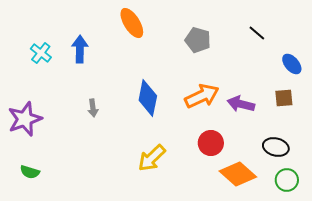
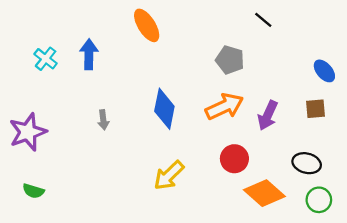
black line: (257, 33) -> (263, 20), moved
gray pentagon: (198, 40) -> (230, 60), moved
purple arrow: (241, 104) -> (268, 115), turned -80

